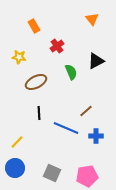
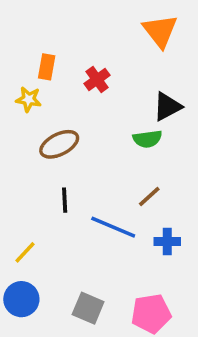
orange triangle: (92, 19) -> (160, 31), size x1.5
orange rectangle: (34, 26) -> (47, 67), moved, turned 40
green semicircle: (71, 72) -> (147, 139), moved, turned 105

